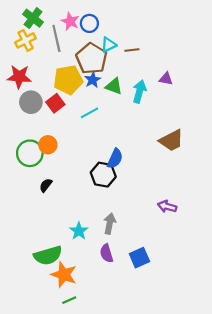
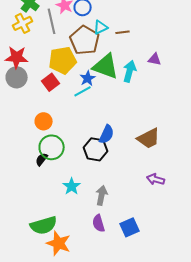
blue star: (93, 80) -> (88, 78), moved
green triangle: (114, 86) -> (106, 66), size x1.6
gray circle: (31, 102) -> (17, 77), moved
brown trapezoid: (171, 141) -> (149, 138), moved
green circle: (30, 153) -> (52, 147), moved
cyan star: (79, 231) -> (72, 186), moved

